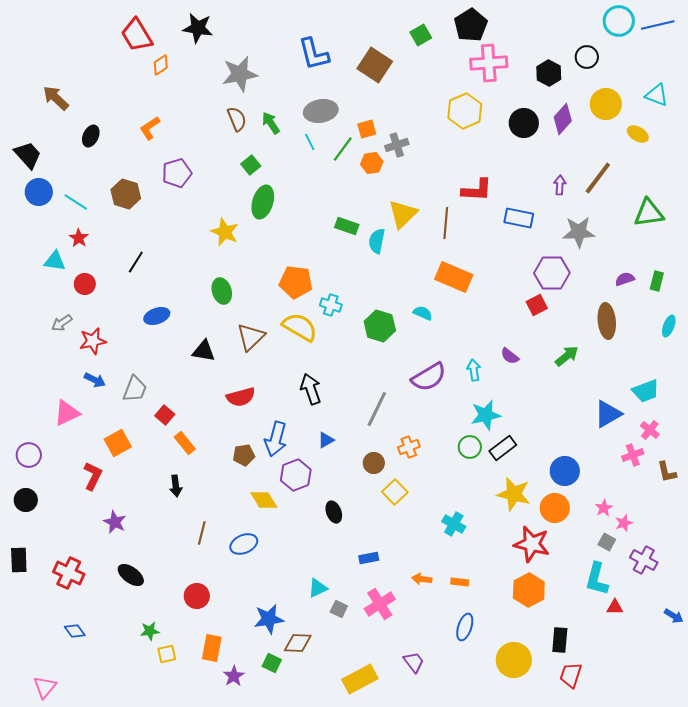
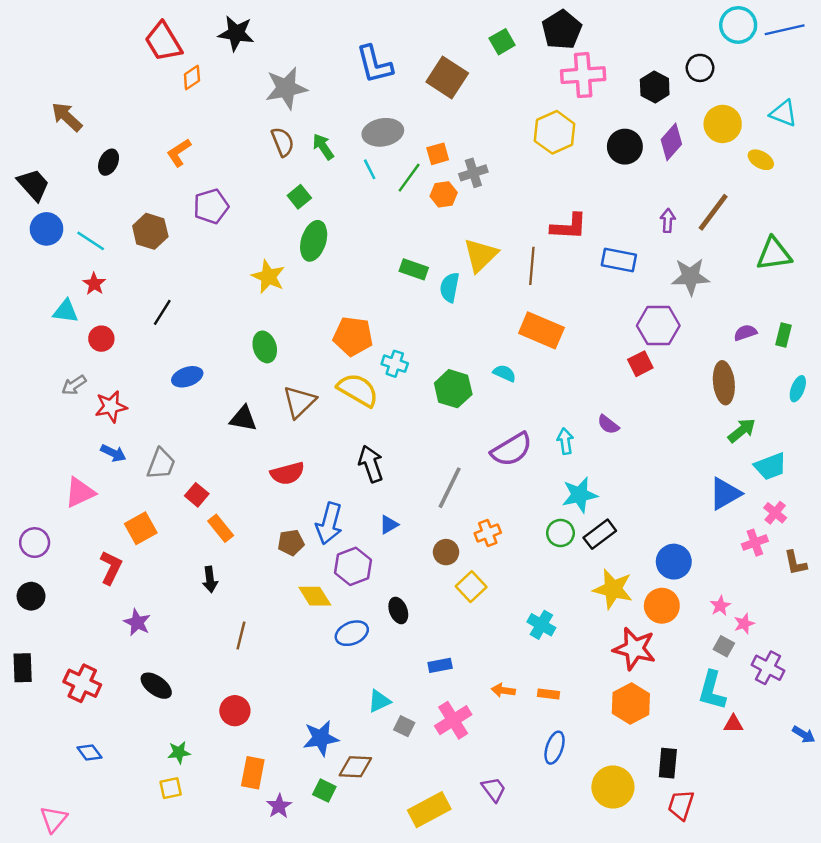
green arrow: (567, 356) -> (742, 430), moved
blue ellipse: (244, 544) -> (352, 633), moved
yellow square: (167, 654) -> (171, 788), moved

